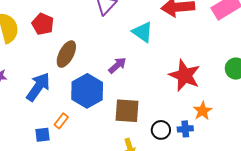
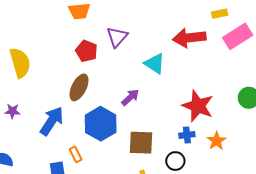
red pentagon: (43, 24) -> (87, 51), moved
orange rectangle: (61, 121) -> (76, 154), turned -63
blue cross: (185, 129) -> (187, 135), moved

